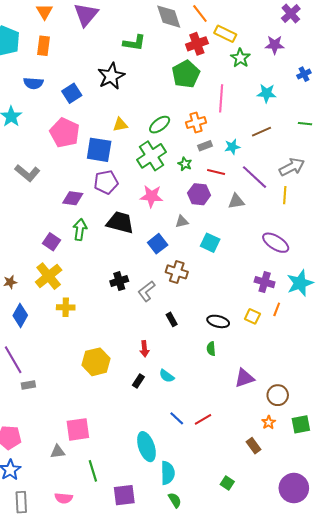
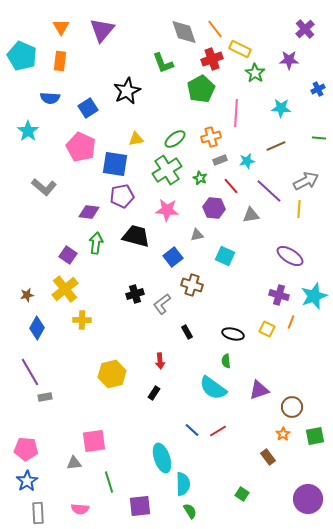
green L-shape: (134, 43) -> (163, 63), moved, turned 60
red line: (216, 172) -> (231, 186), turned 36
cyan semicircle: (167, 376) -> (213, 388), moved, size x1.8

